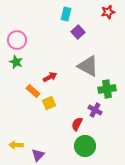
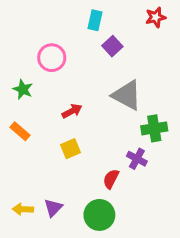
pink circle: (17, 40) -> (52, 58), moved
orange rectangle: (33, 91) -> (20, 131), moved
green circle: (85, 146) -> (99, 215), moved
purple triangle: (38, 155) -> (53, 208), moved

